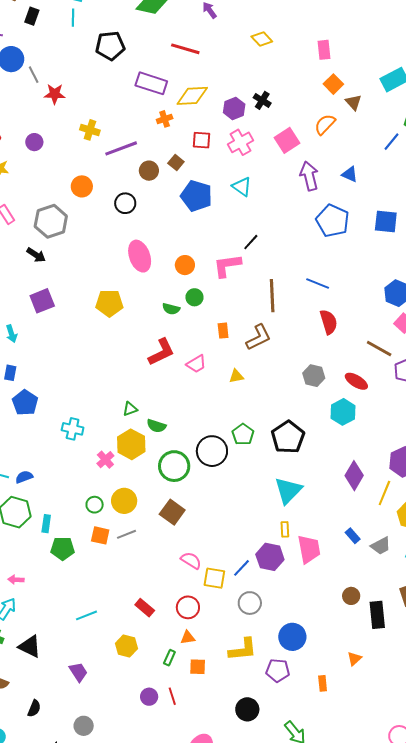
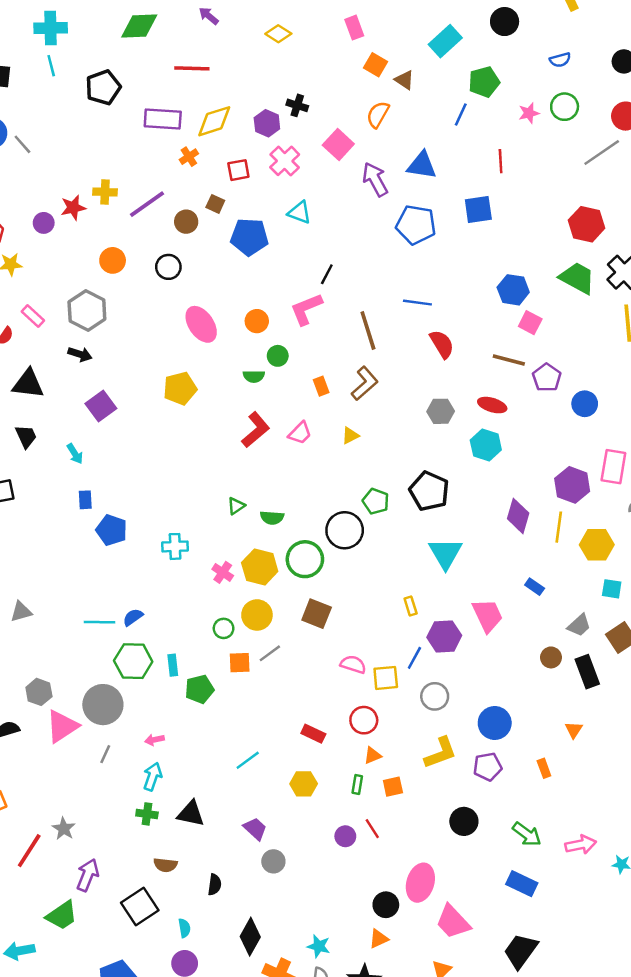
red star: (55, 94) -> (73, 208), moved
blue triangle: (350, 174) -> (422, 165), size x1.5
yellow hexagon: (131, 444) -> (260, 567), moved
yellow rectangle: (285, 529) -> (411, 606), moved
gray trapezoid: (381, 546) -> (579, 625), moved
gray circle: (84, 726) -> (273, 861), moved

